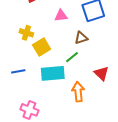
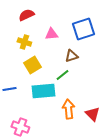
yellow cross: (26, 33) -> (24, 42), moved
red triangle: (101, 73) -> (92, 114), moved

